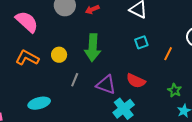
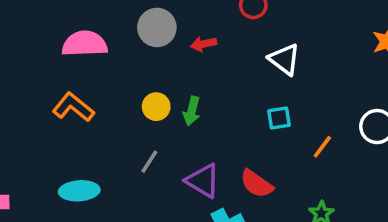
pink semicircle: (27, 22) -> (85, 44), turned -55
green arrow: (93, 48) -> (192, 111), size x0.6
yellow circle: (59, 55) -> (156, 107), moved

